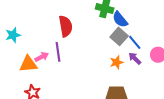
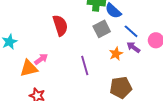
gray square: (119, 36) -> (102, 29), moved, turned 30
purple line: (58, 52) -> (85, 65), moved

